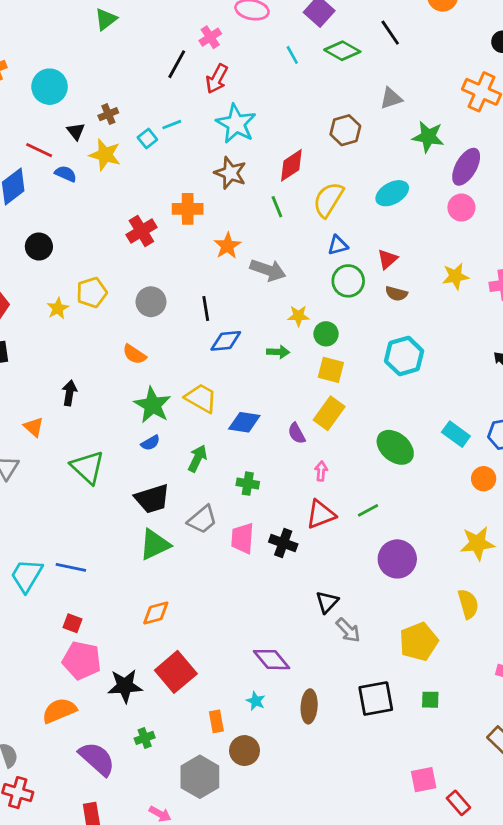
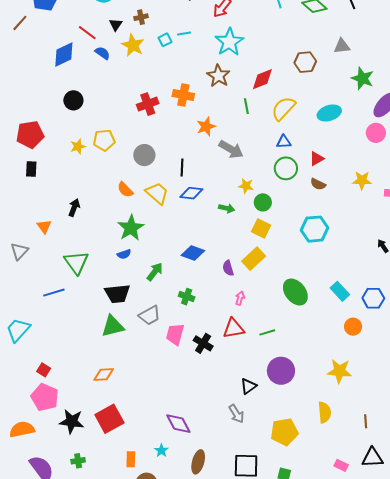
yellow trapezoid: (201, 398) -> (157, 193), moved
blue line: (71, 567) -> (54, 293), moved, turned -40
black triangle: (327, 602) -> (248, 386), moved

